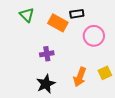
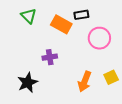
black star: (46, 84) -> (28, 83), moved

